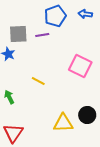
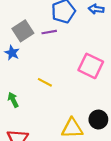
gray square: (18, 34) -> (23, 31), turned -30

